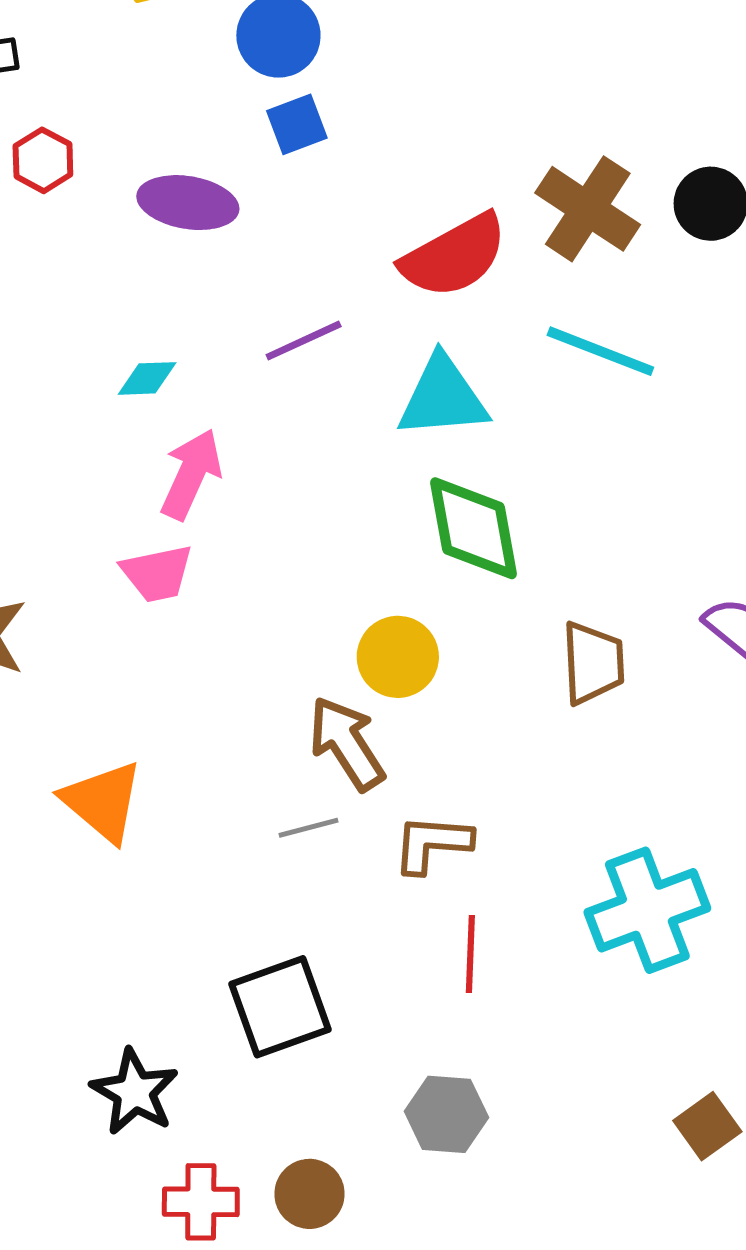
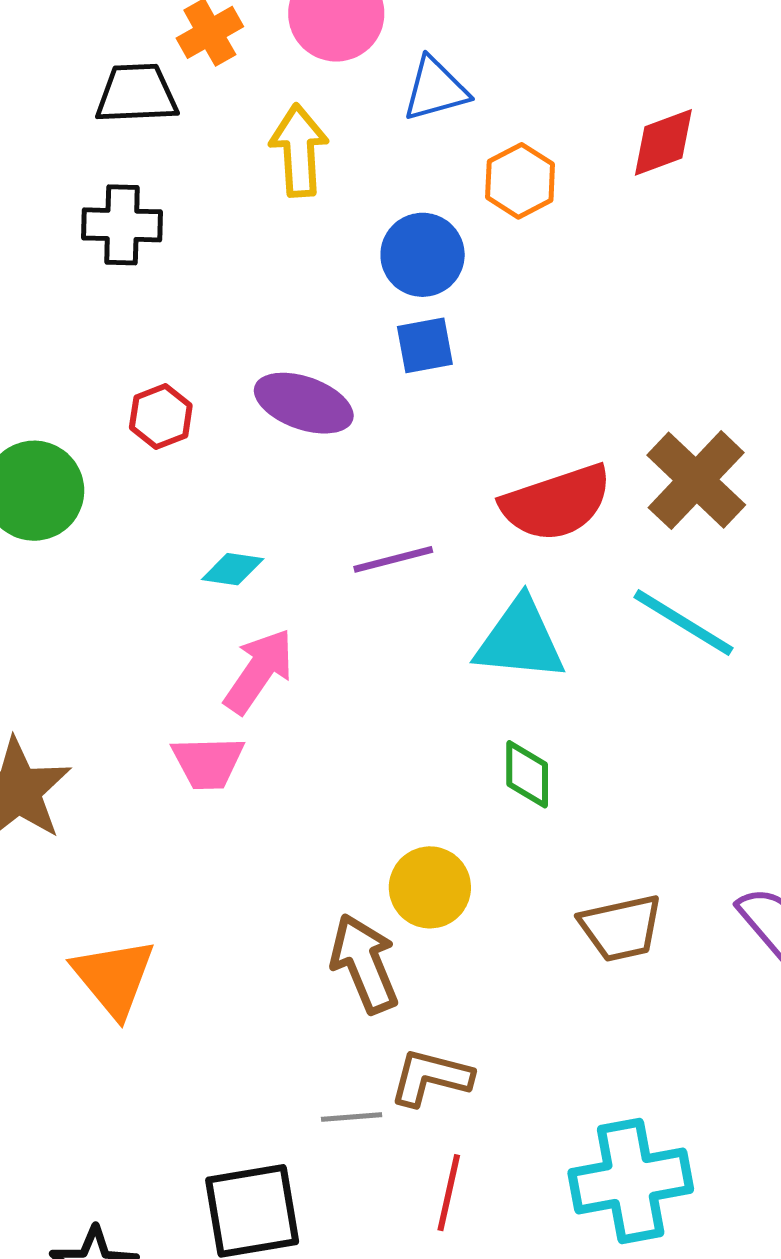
red hexagon: (43, 160) -> (161, 416), moved
green diamond: (474, 528) -> (527, 774), size x0.6
brown trapezoid: (593, 663) -> (621, 928), turned 70
gray line: (308, 828) -> (352, 1117), moved

